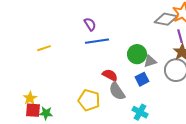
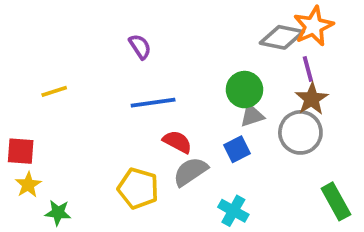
blue line: (97, 41) -> (153, 103), moved
green circle: (137, 54) -> (244, 90), moved
gray semicircle: (117, 91) -> (190, 172), turned 90
red square: (33, 110) -> (21, 151), moved

